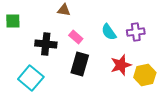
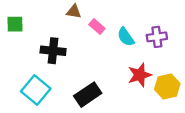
pink rectangle: (76, 37) -> (97, 27), moved
black rectangle: (80, 64) -> (88, 95), moved, turned 40

